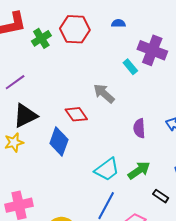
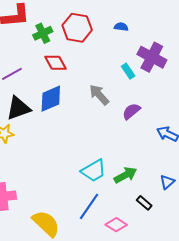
red diamond: (76, 114) -> (55, 63), moved
purple semicircle: (139, 128) -> (131, 111), moved, turned 48
blue diamond: (59, 141) -> (51, 99), moved, turned 40

